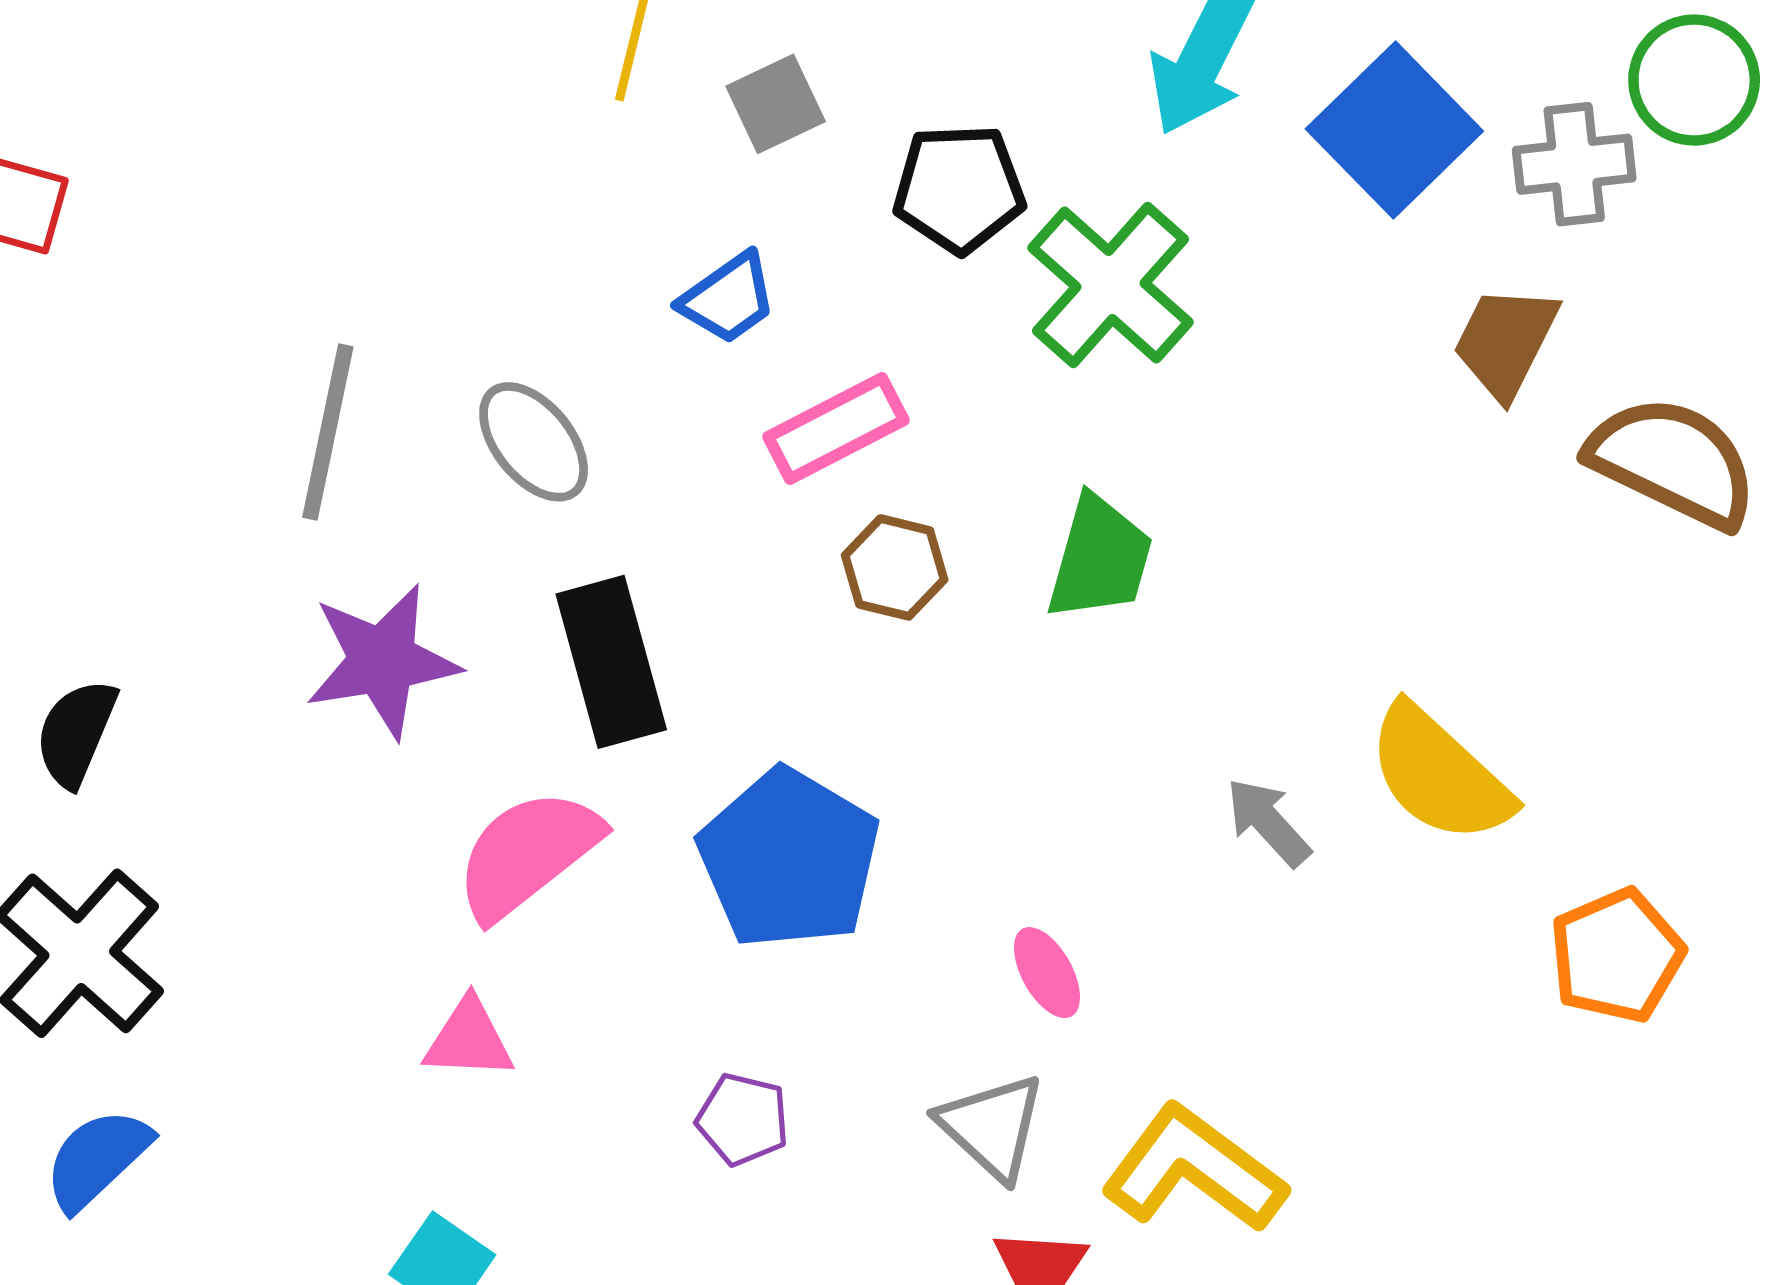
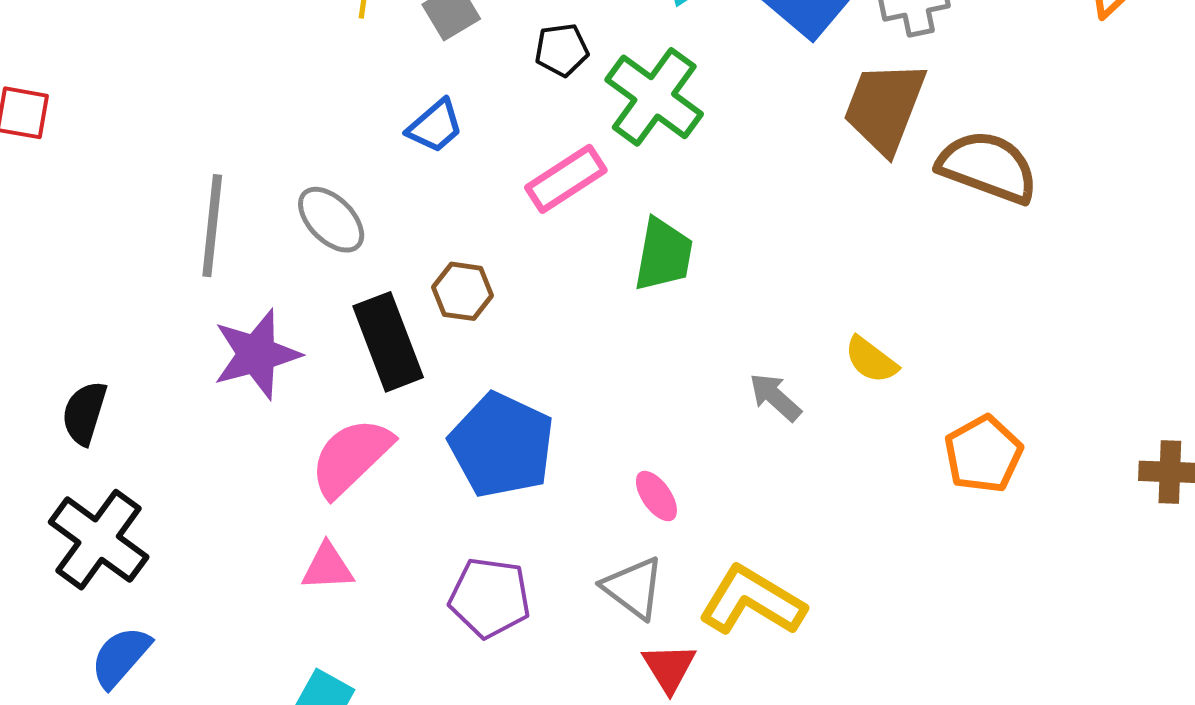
black pentagon: (959, 189) -> (562, 50), size x0.7
brown trapezoid: (1506, 342) -> (885, 107), size x1.4
pink rectangle: (836, 428) -> (566, 179), moved
brown hexagon: (895, 567) -> (463, 291), moved
yellow semicircle: (1439, 774) -> (871, 360), size x0.6
purple pentagon: (743, 1119) -> (490, 598), size x1.5

